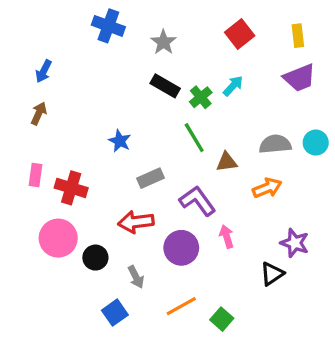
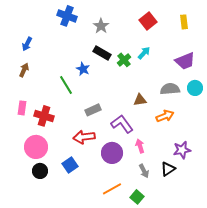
purple trapezoid: (300, 78) -> (185, 61), moved
green line: (194, 138) -> (66, 85), moved
blue star: (120, 141) -> (83, 69), moved
purple star: (295, 243) -> (182, 150), turned -30
black circle: (95, 258) -> (40, 171), moved
gray arrow: (136, 277) -> (144, 171), moved
blue square: (115, 313) -> (70, 165), moved

